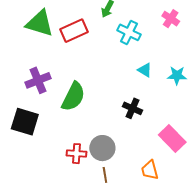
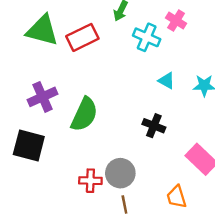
pink cross: (171, 19) -> (176, 21), moved

